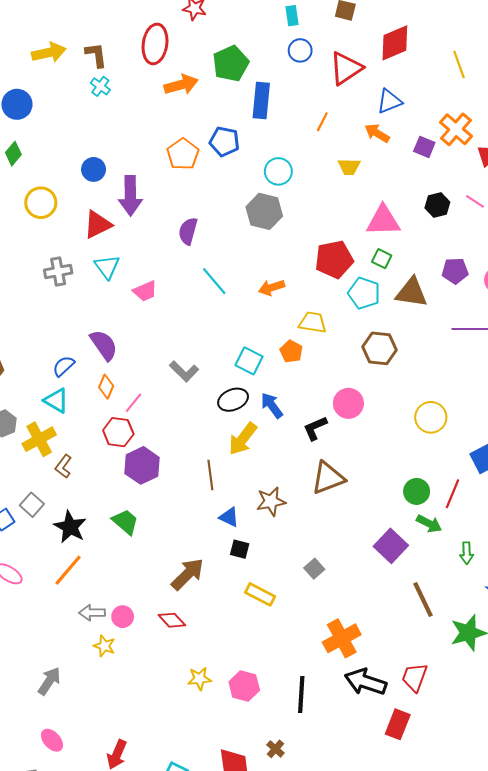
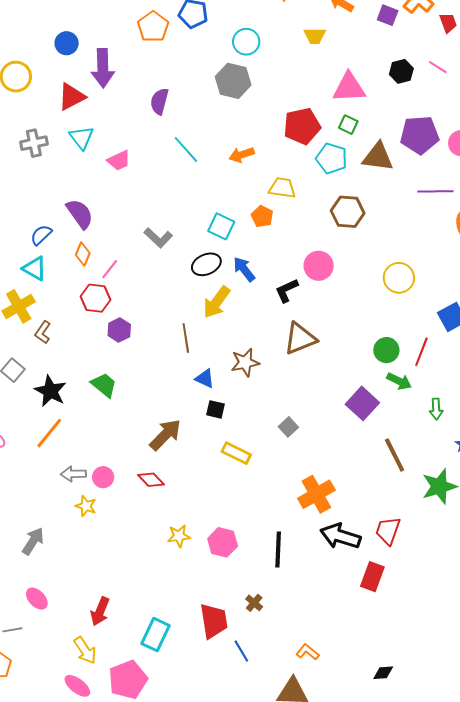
purple pentagon: (455, 271) -> (420, 135), size x1.5
purple hexagon: (142, 465) -> (119, 330), size x0.7

